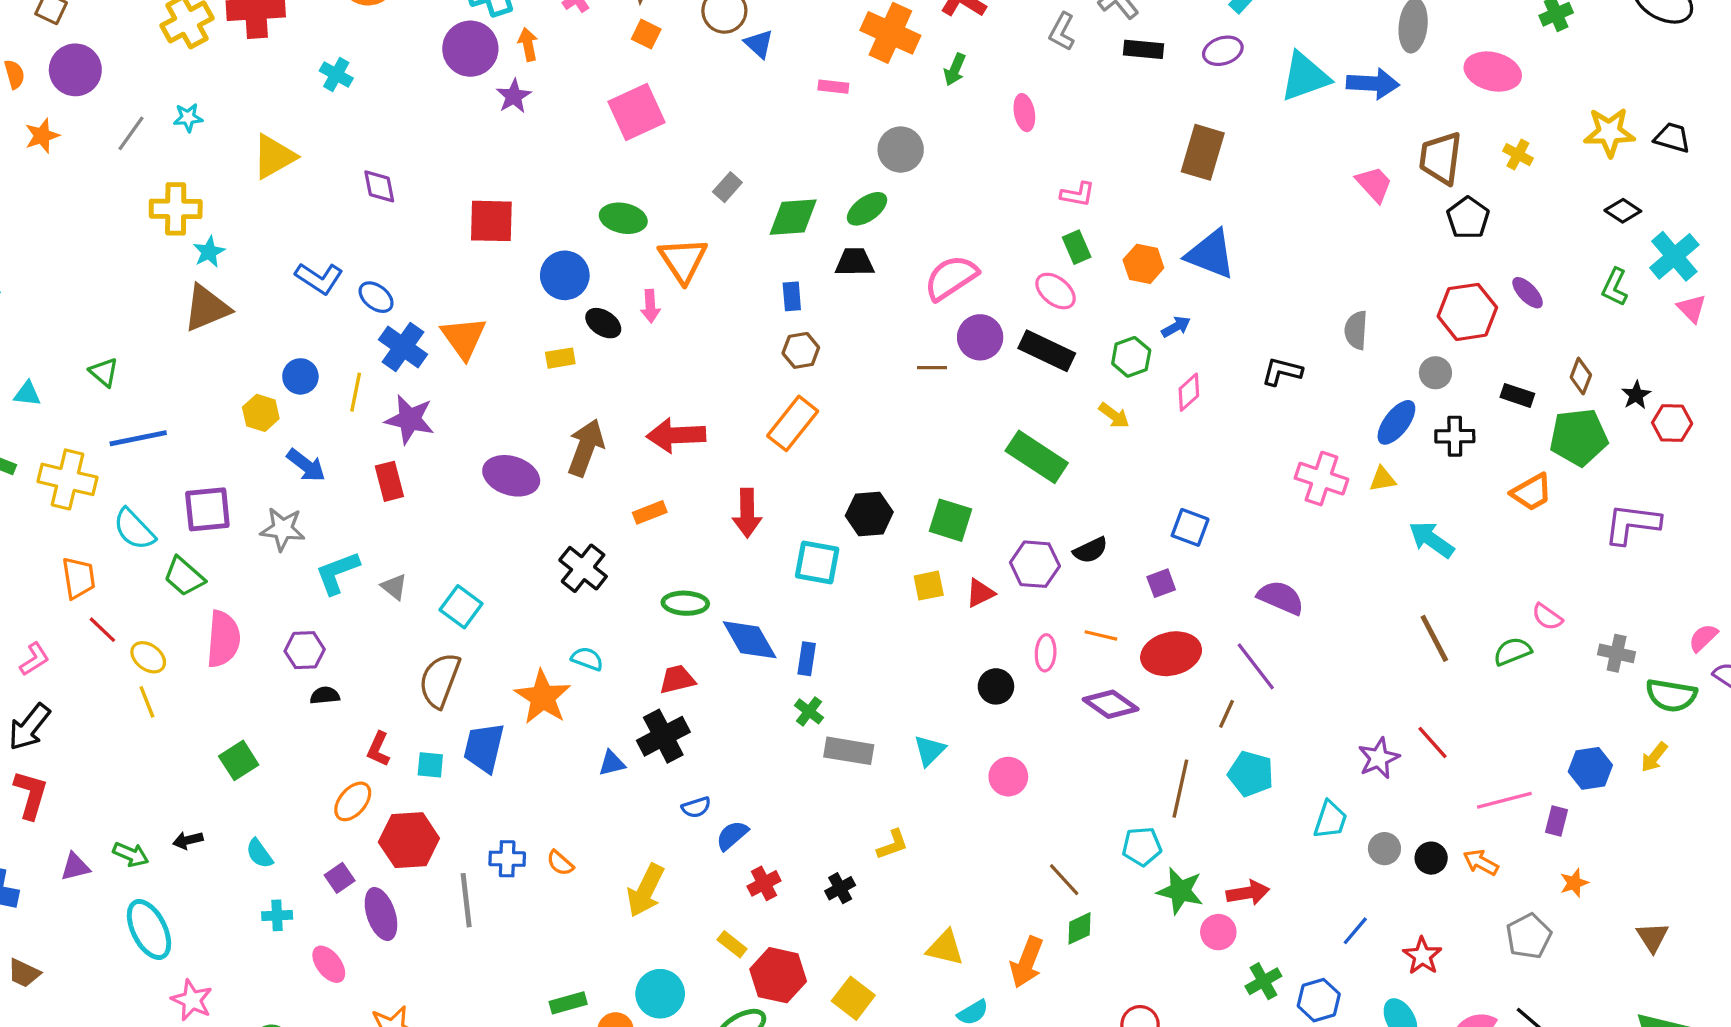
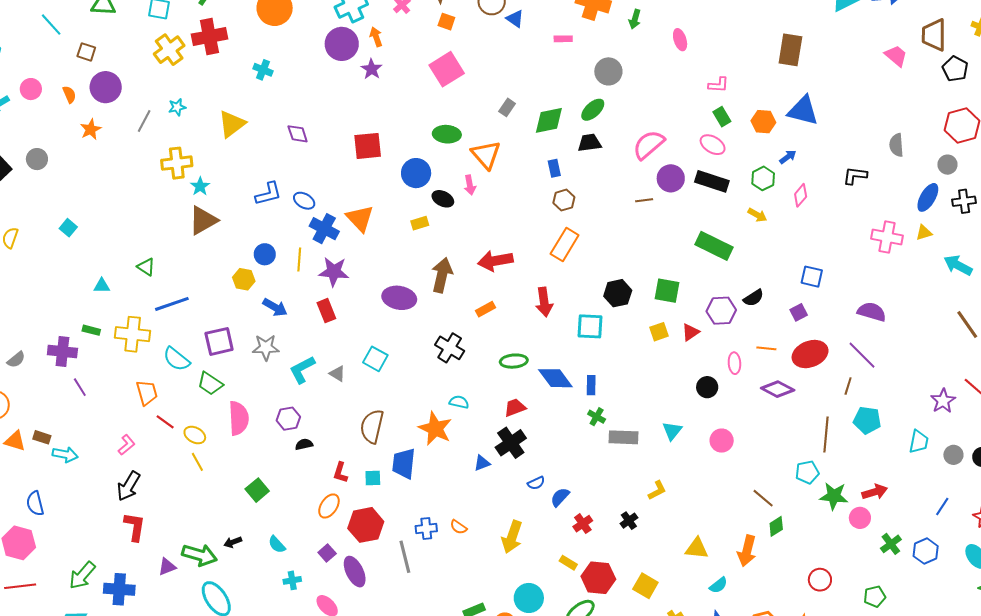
blue L-shape: (319, 278) -> (268, 194), turned -40
cyan square: (461, 607) -> (375, 359), moved
green arrow: (131, 854) -> (199, 555), size x1.6

